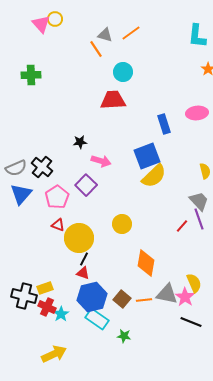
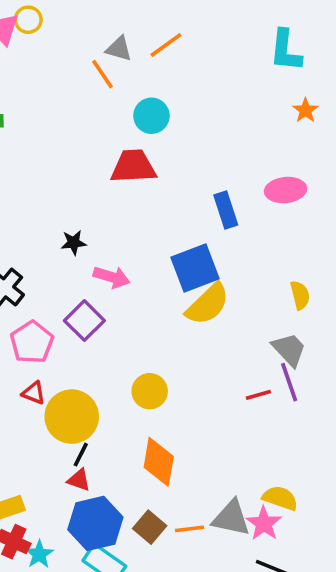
red line: (182, 226) -> (258, 395), turned 32
orange diamond: (146, 263) -> (159, 462), moved
yellow semicircle: (194, 283) -> (280, 498), turned -48

